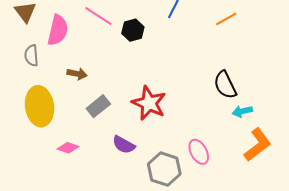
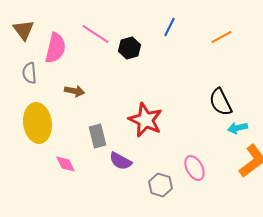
gray rectangle: (98, 106) -> (97, 136), moved, turned -65
pink diamond: (68, 148) -> (65, 164), turned 45
gray hexagon: (164, 169) -> (160, 185), size x0.7

